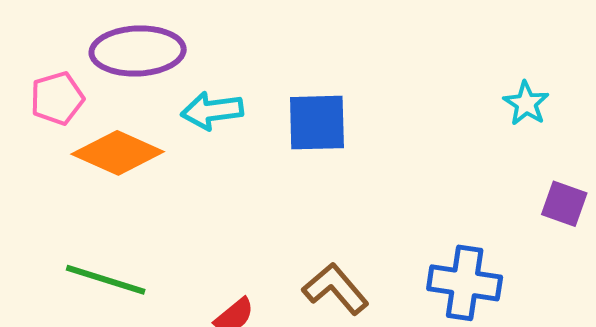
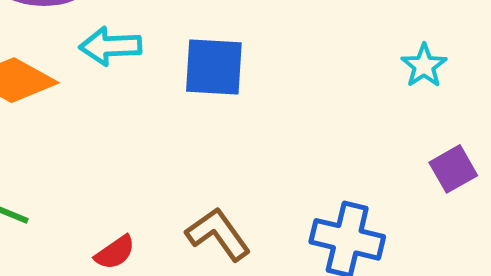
purple square: (564, 204) -> (453, 169), turned 36

